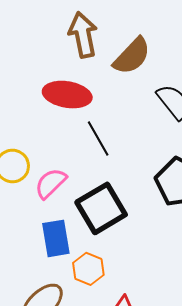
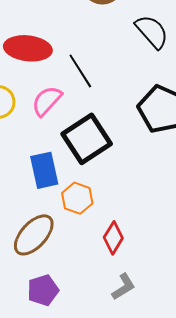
red ellipse: (67, 95) -> (28, 48), moved
pink semicircle: (51, 183) -> (47, 101), moved

